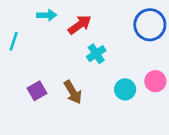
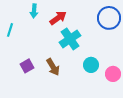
cyan arrow: (47, 15) -> (34, 11), turned 96
cyan cross: (96, 54) -> (70, 39), size x1.5
pink circle: (155, 81) -> (113, 74), moved

